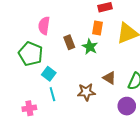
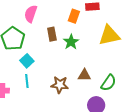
orange rectangle: (97, 28) -> (74, 16), moved
brown triangle: (109, 78) -> (84, 75), turned -40

